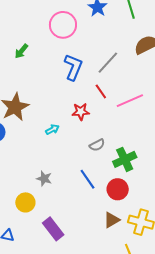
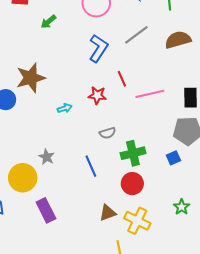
gray line: (108, 63) -> (136, 35), moved
red circle: (118, 189) -> (132, 184), moved
yellow circle: (25, 202) -> (23, 178), size x1.4

